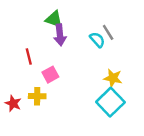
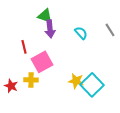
gray line: (108, 32) -> (110, 30), moved
pink square: (50, 75) -> (42, 62), size x1.5
yellow star: (113, 78) -> (76, 81), moved

